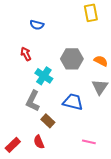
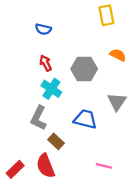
red arrow: (26, 54) -> (46, 63), moved
orange semicircle: (101, 61) -> (118, 55), moved
red semicircle: (39, 142) -> (46, 166), size x1.5

